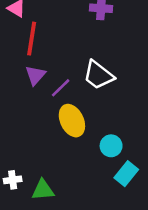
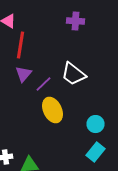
cyan circle: (111, 146) -> (96, 124), moved

